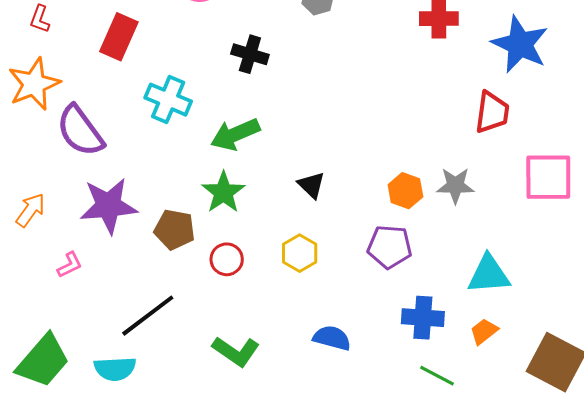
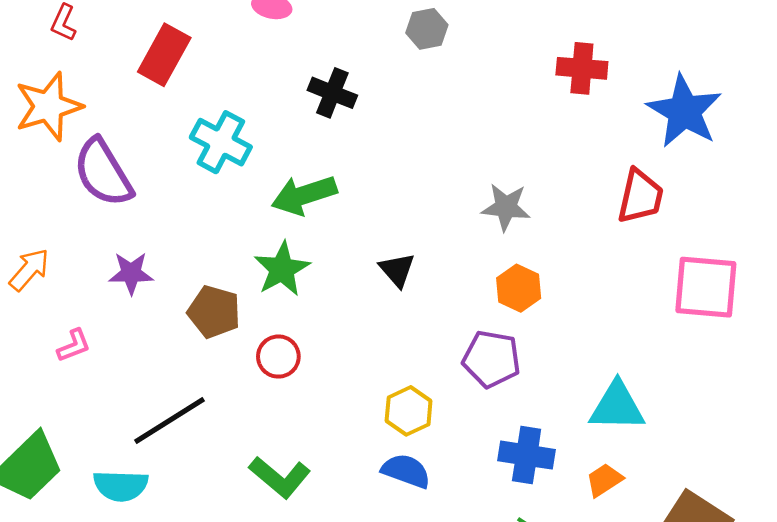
gray star: (455, 186) -> (506, 207), moved
purple star: (108, 206) -> (131, 273), size x0.6
yellow hexagon: (300, 253) -> (409, 411), moved

